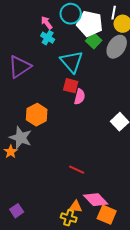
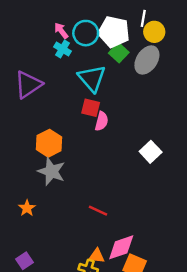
cyan circle: (71, 14) -> (86, 33), moved
gray star: (21, 138) -> (51, 171), moved
orange star: (11, 152) -> (27, 208), moved
pink diamond: (96, 200) -> (121, 247), turned -65

